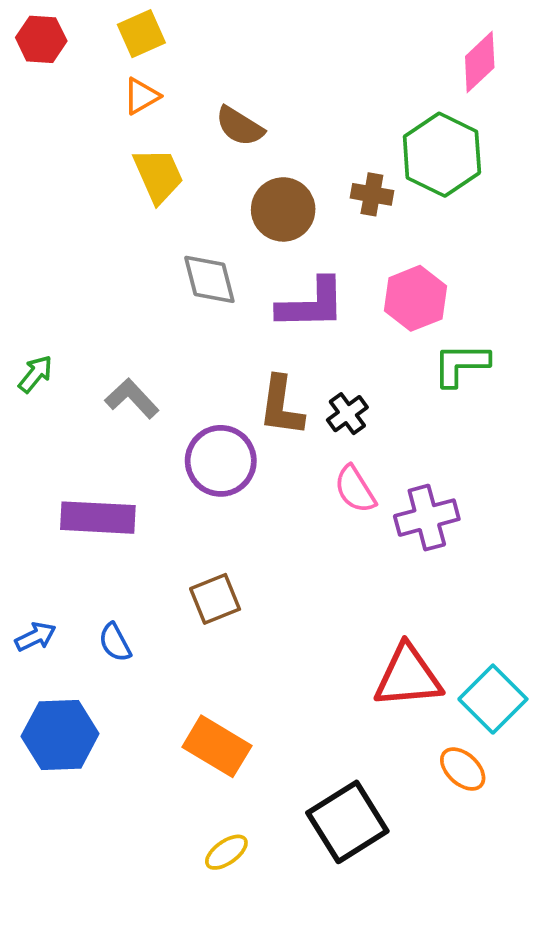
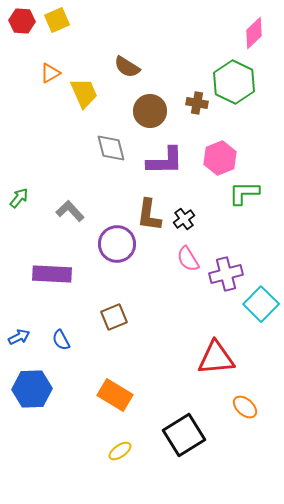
yellow square: (141, 34) -> (57, 20), moved
orange triangle: (141, 96) -> (50, 73), moved
cyan square: (493, 699) -> (261, 304), moved

